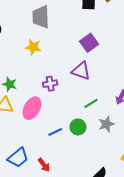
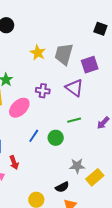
gray trapezoid: (41, 17) -> (64, 54), moved
gray star: (106, 124) -> (77, 166), moved
blue line: (55, 132) -> (34, 136), turned -48

